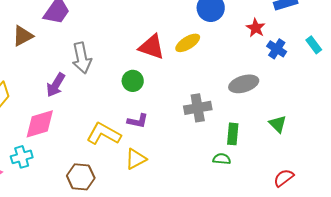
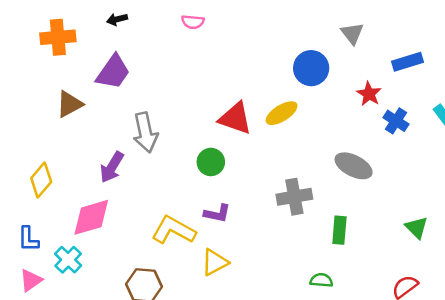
gray ellipse: (244, 84) -> (354, 166), turned 44
green triangle: (278, 124) -> (417, 228), moved
cyan cross: (22, 157) -> (68, 260), turned -30
green semicircle: (222, 159) -> (321, 280), moved

